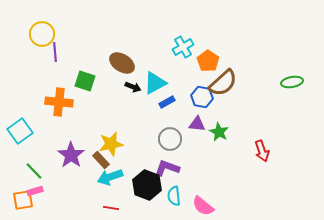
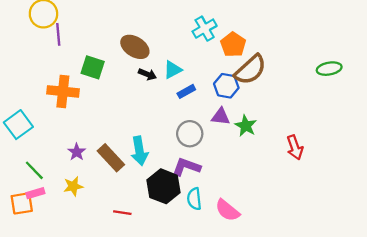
cyan triangle: (155, 83) -> (173, 70), size x0.7
yellow star: (111, 144) -> (73, 186), moved, size x0.7
purple star: (71, 155) -> (77, 152), size x0.6
brown rectangle: (101, 160) -> (111, 158), size x1.4
cyan arrow: (110, 177) -> (139, 151), moved, turned -80

